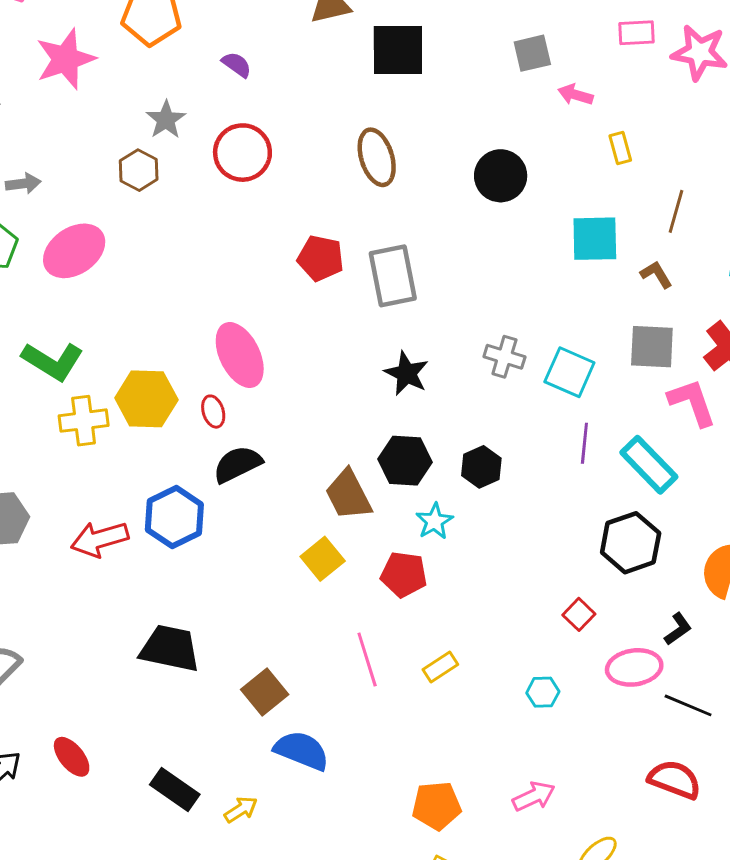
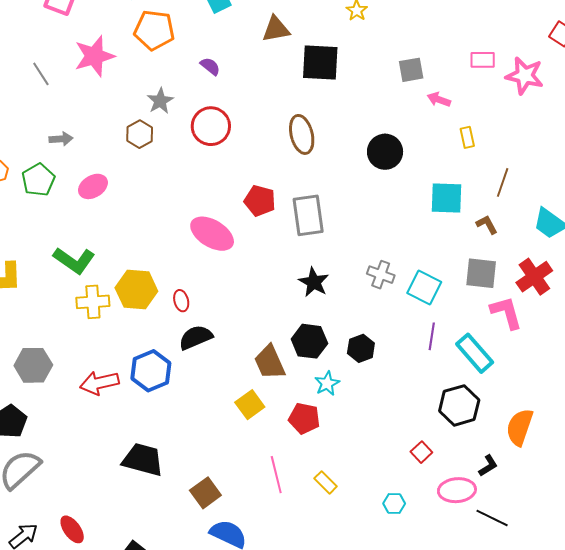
pink ellipse: (74, 251) -> (93, 186), size x0.7
pink ellipse: (240, 355) -> (212, 234), moved, turned -36
yellow rectangle: (440, 667) -> (326, 482), turned 75

